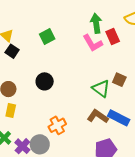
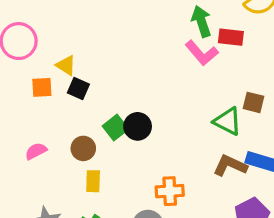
green square: (47, 36) -> (115, 128), moved
red rectangle: (113, 37) -> (231, 37), turned -49
orange cross: (57, 125) -> (170, 191), turned 36

